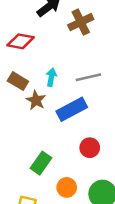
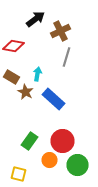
gray line: (88, 77) -> (66, 57), moved, turned -60
blue rectangle: (72, 109) -> (54, 99), turned 70
red circle: (90, 148) -> (62, 141), moved, size x1.5

